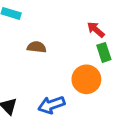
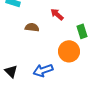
red arrow: (96, 30) -> (57, 14), moved

